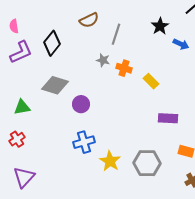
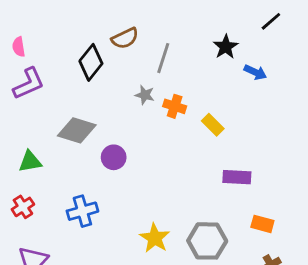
black diamond: (52, 43) -> (91, 62), moved
blue cross: (84, 142) -> (82, 211), moved

